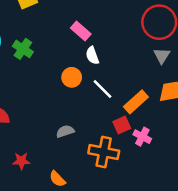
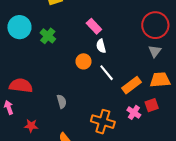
red square: (122, 125) -> (152, 105), moved
gray semicircle: (65, 131) -> (62, 101), moved, turned 88
red star: (21, 161) -> (31, 126), moved

